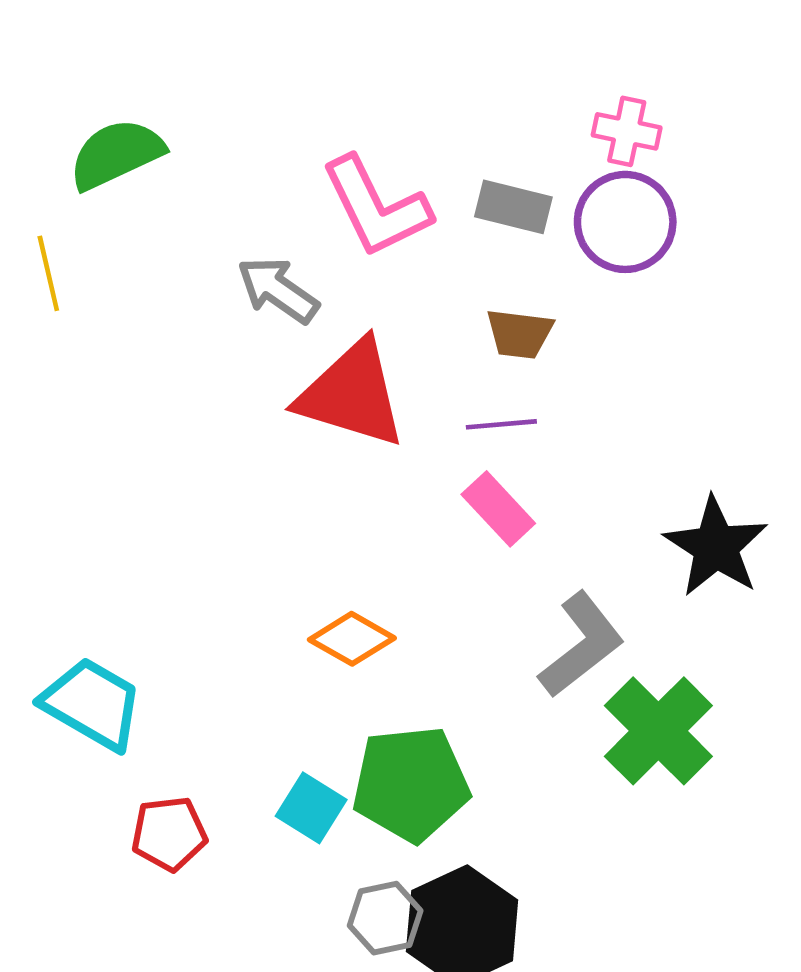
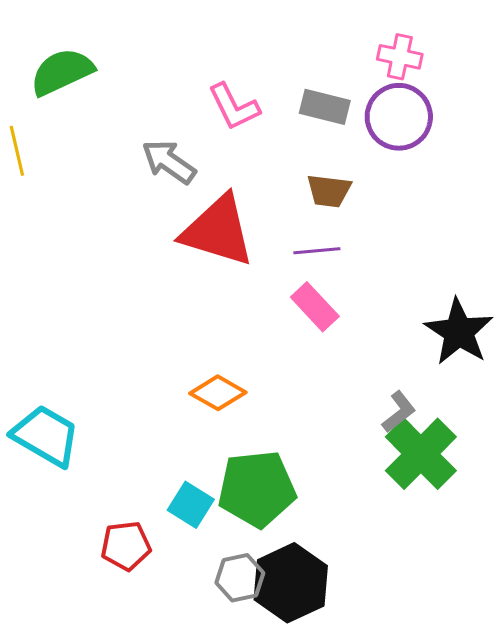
pink L-shape: (376, 207) -> (234, 107), size x0.7
gray L-shape: (581, 645) -> (399, 412), moved, size x0.6
red pentagon: (169, 834) -> (126, 546), moved

